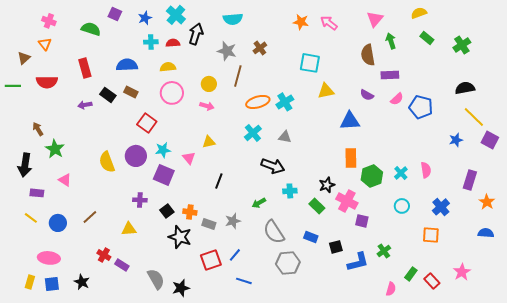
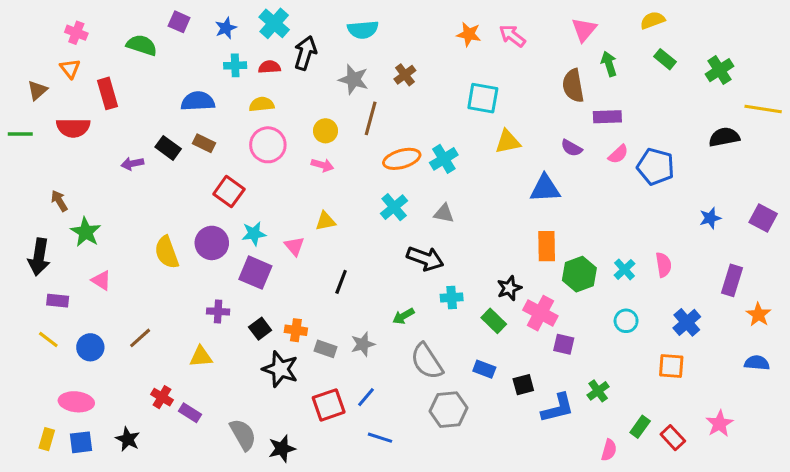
red rectangle: (85, 68) -> (107, 93), moved
yellow line: (474, 117) -> (763, 109), moved, turned -35

